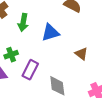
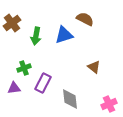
blue triangle: (50, 33) -> (64, 35), moved

